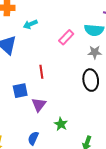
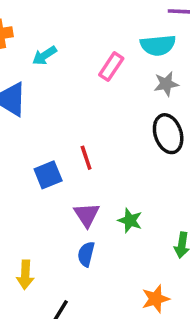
red line: (41, 72) -> (86, 158), moved
purple triangle: (39, 105) -> (87, 215), moved

